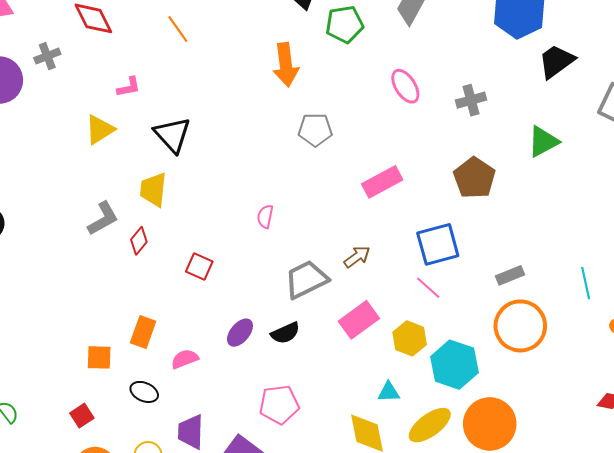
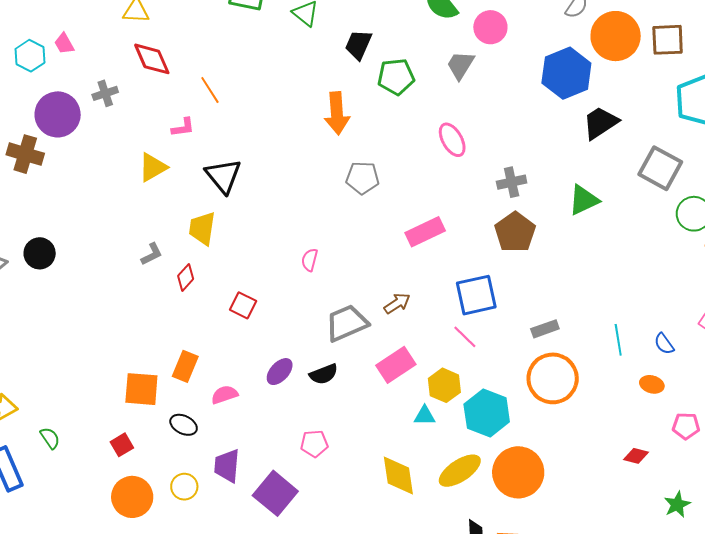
orange line: (178, 29) -> (210, 90), moved
gray cross: (471, 100) -> (512, 182), moved
gray L-shape: (103, 219) -> (152, 254), size x0.7
orange square: (99, 357) -> (141, 389), size x1.4
cyan triangle: (389, 392) -> (425, 416), moved
pink pentagon: (279, 405) -> (314, 444), size x0.7

